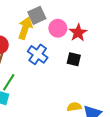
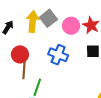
yellow arrow: (25, 28) -> (33, 21), moved

